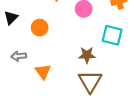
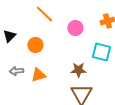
orange triangle: (43, 72) -> (38, 75), moved, turned 49

